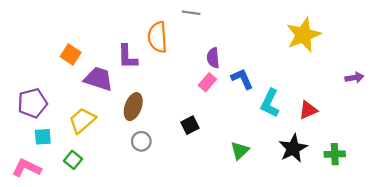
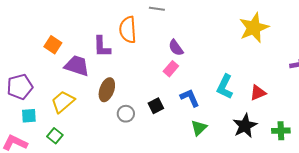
purple semicircle: (213, 58) -> (176, 48), turned -30
blue L-shape: (242, 79) -> (190, 98), moved
gray circle: (141, 141) -> (126, 114), moved

